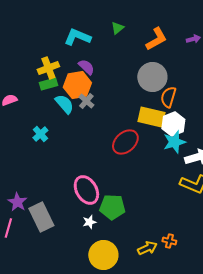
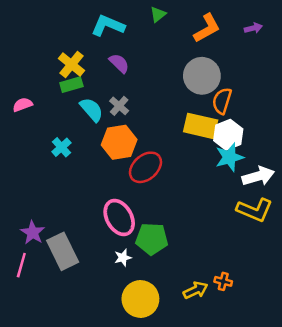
yellow cross: (48, 68) -> (71, 64), turned -30
orange hexagon: (77, 85) -> (119, 142), moved
red ellipse: (125, 142) -> (145, 167), moved

